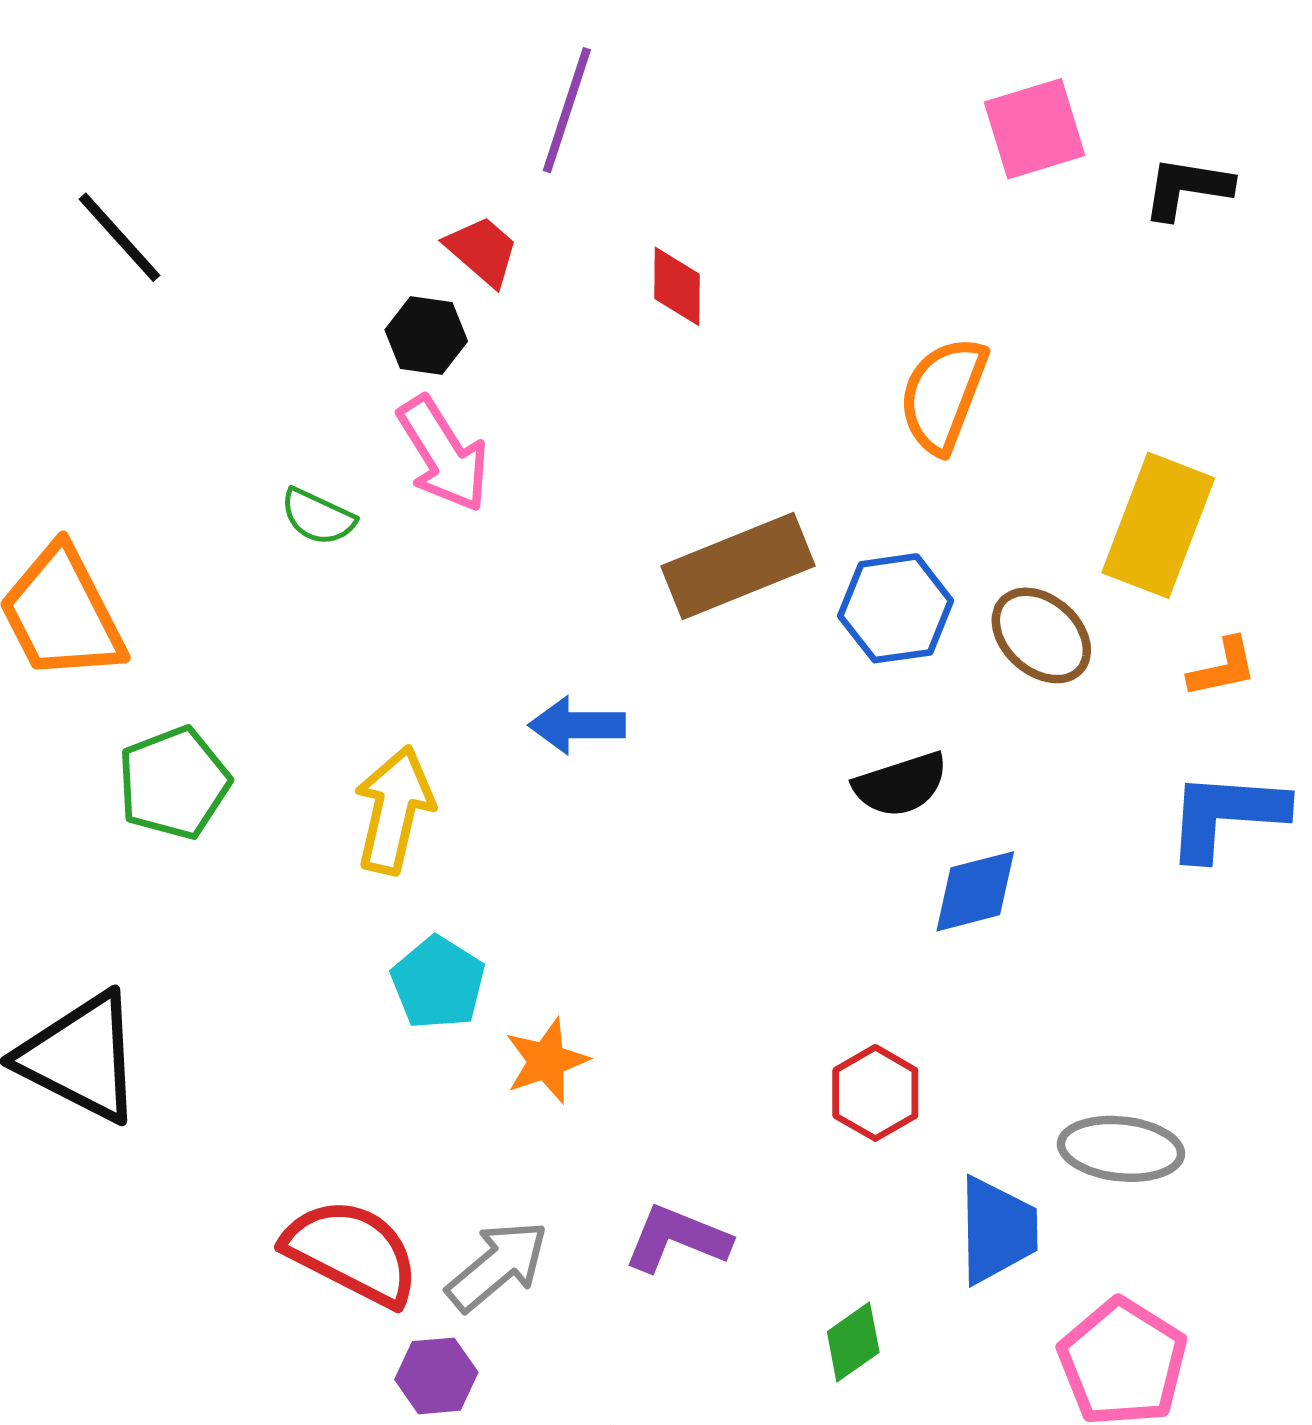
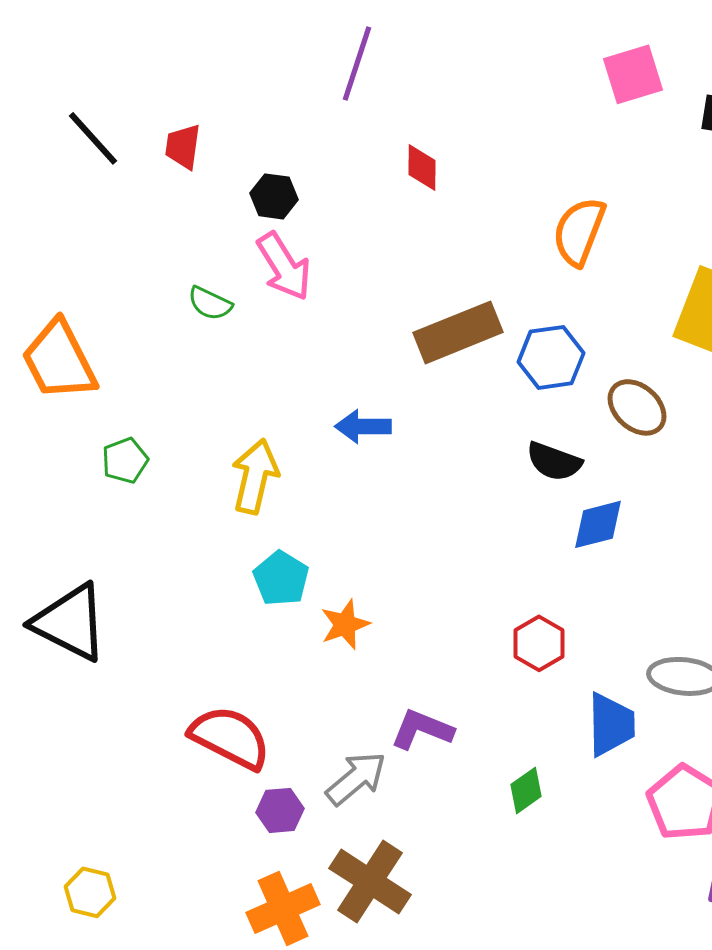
red trapezoid: (482, 251) -> (183, 146), moved, turned -123
brown ellipse: (1041, 635) -> (637, 407), moved
green pentagon: (174, 783) -> (125, 460), size x0.7
black semicircle: (901, 785) -> (554, 461), turned 38
gray arrow: (497, 1266) -> (356, 778), moved

